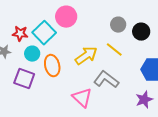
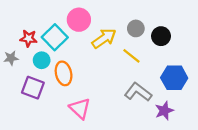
yellow arrow: (86, 56) -> (104, 38), moved
gray L-shape: (106, 80) -> (138, 92), moved
pink triangle: (82, 98) -> (80, 108), moved

